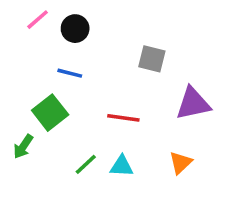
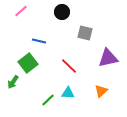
black circle: (75, 29) -> (62, 12), moved
red line: (123, 118) -> (69, 66), turned 36
green line: (86, 164) -> (48, 100), moved

